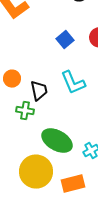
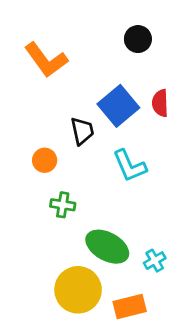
blue square: (65, 40) -> (118, 106), size x1.6
black trapezoid: (39, 91) -> (82, 131), moved

